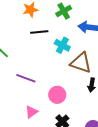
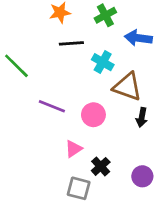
pink circle: (57, 95) -> (93, 115), moved
pink triangle: (32, 112) -> (74, 149), moved

